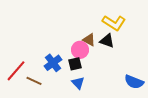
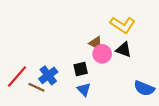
black triangle: (107, 41) -> (124, 50), moved
pink circle: (80, 50) -> (102, 54), moved
blue cross: (53, 63) -> (48, 75), moved

